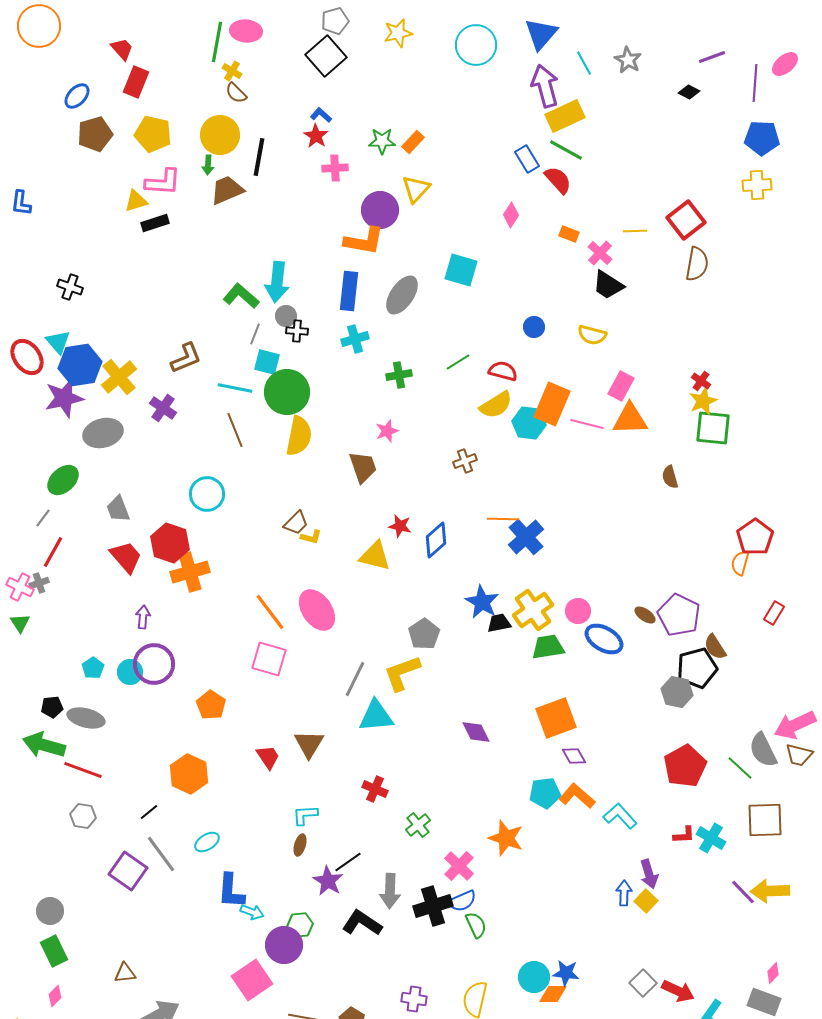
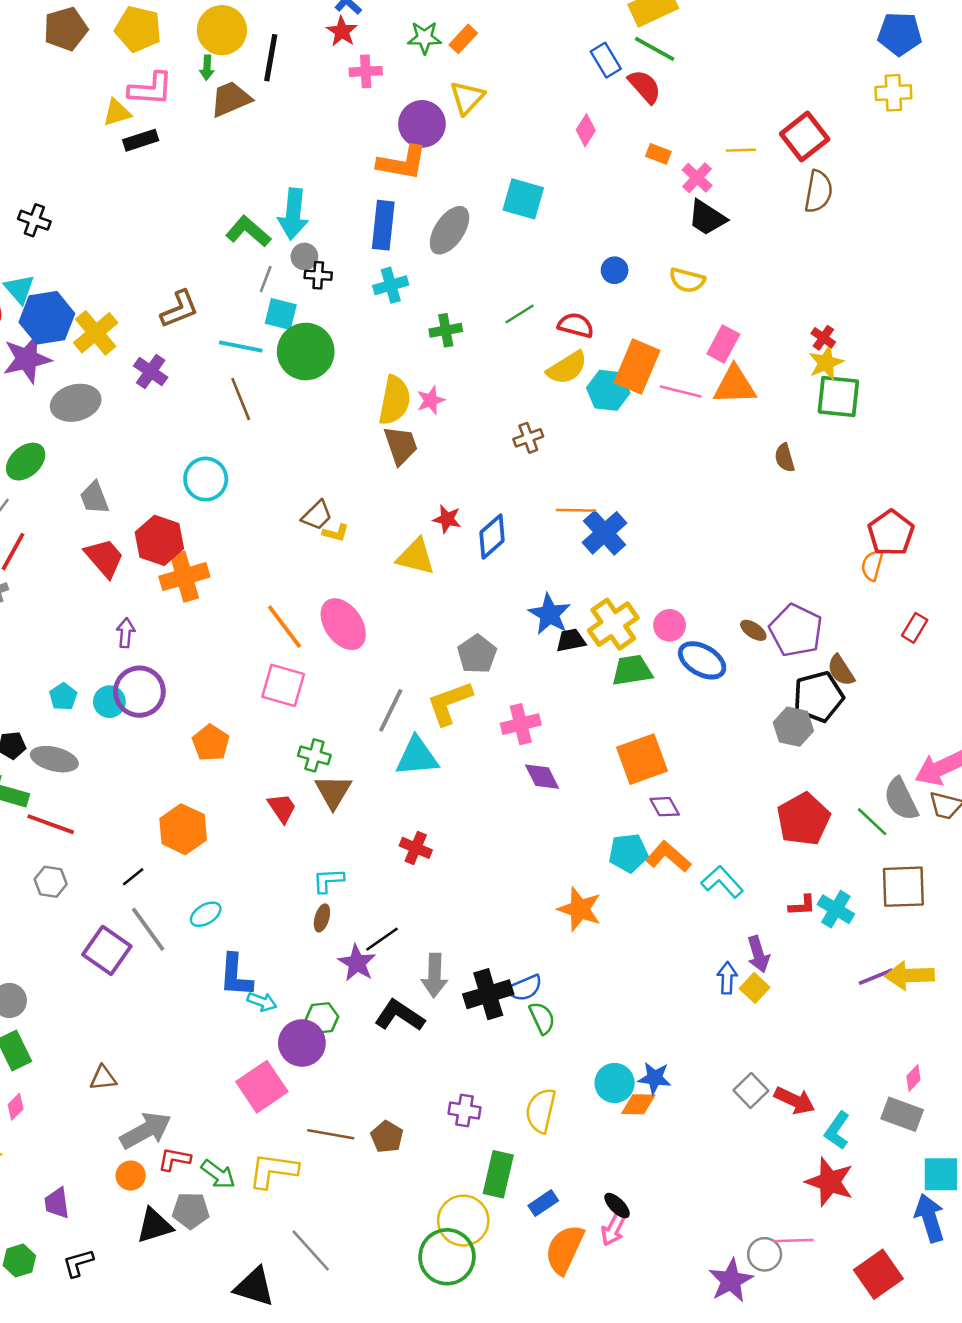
yellow semicircle: (299, 436) -> (394, 400), moved
green cross: (418, 825) -> (314, 755), moved, turned -35
pink cross: (459, 866) -> (521, 724), moved, turned 32
purple line: (743, 892) -> (876, 977), turned -68

